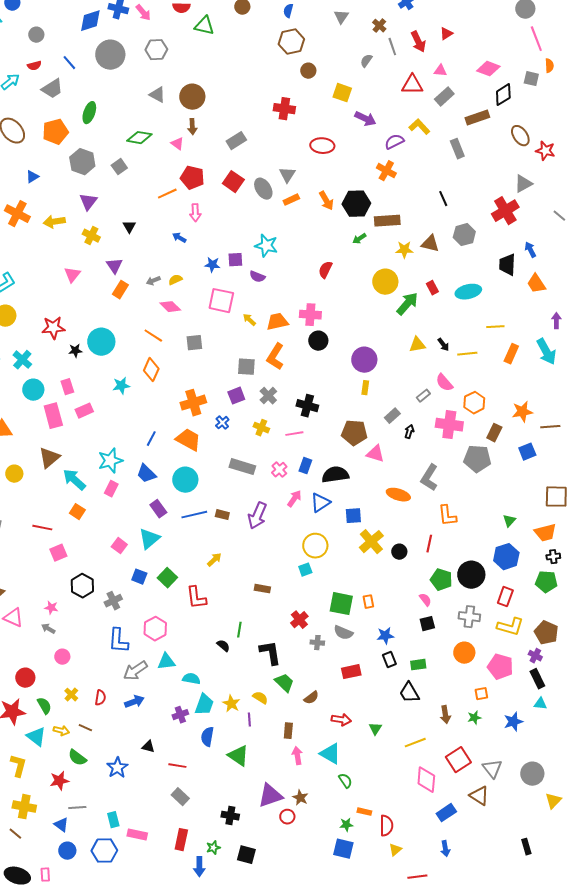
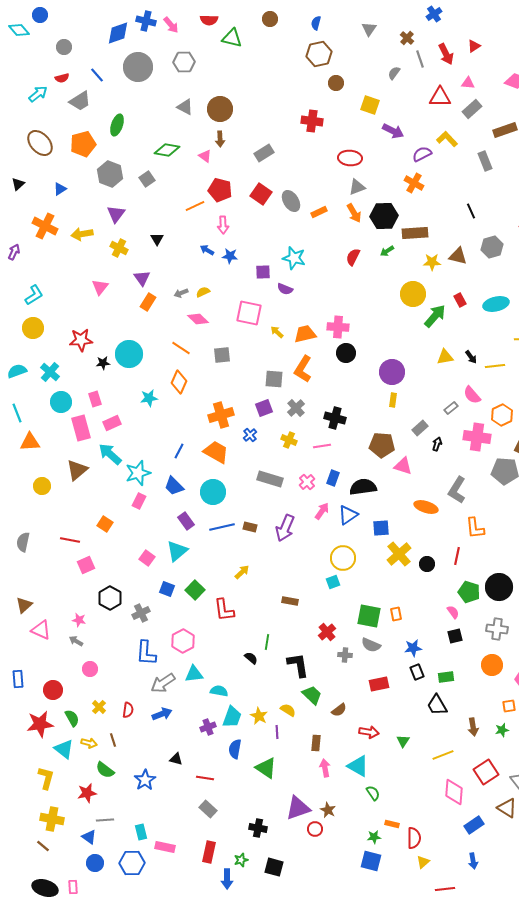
gray triangle: (287, 175) -> (357, 187), moved, turned 36
blue star: (212, 265) -> (230, 256), moved
red semicircle: (325, 270) -> (353, 257), moved
cyan arrow: (74, 480) -> (110, 454), moved
brown line: (85, 728) -> (113, 740), turned 48

